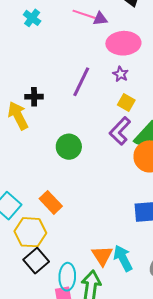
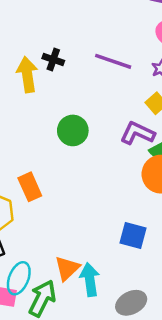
purple line: (81, 82) -> (113, 61), turned 64
purple L-shape: (120, 131) -> (137, 133), turned 52

